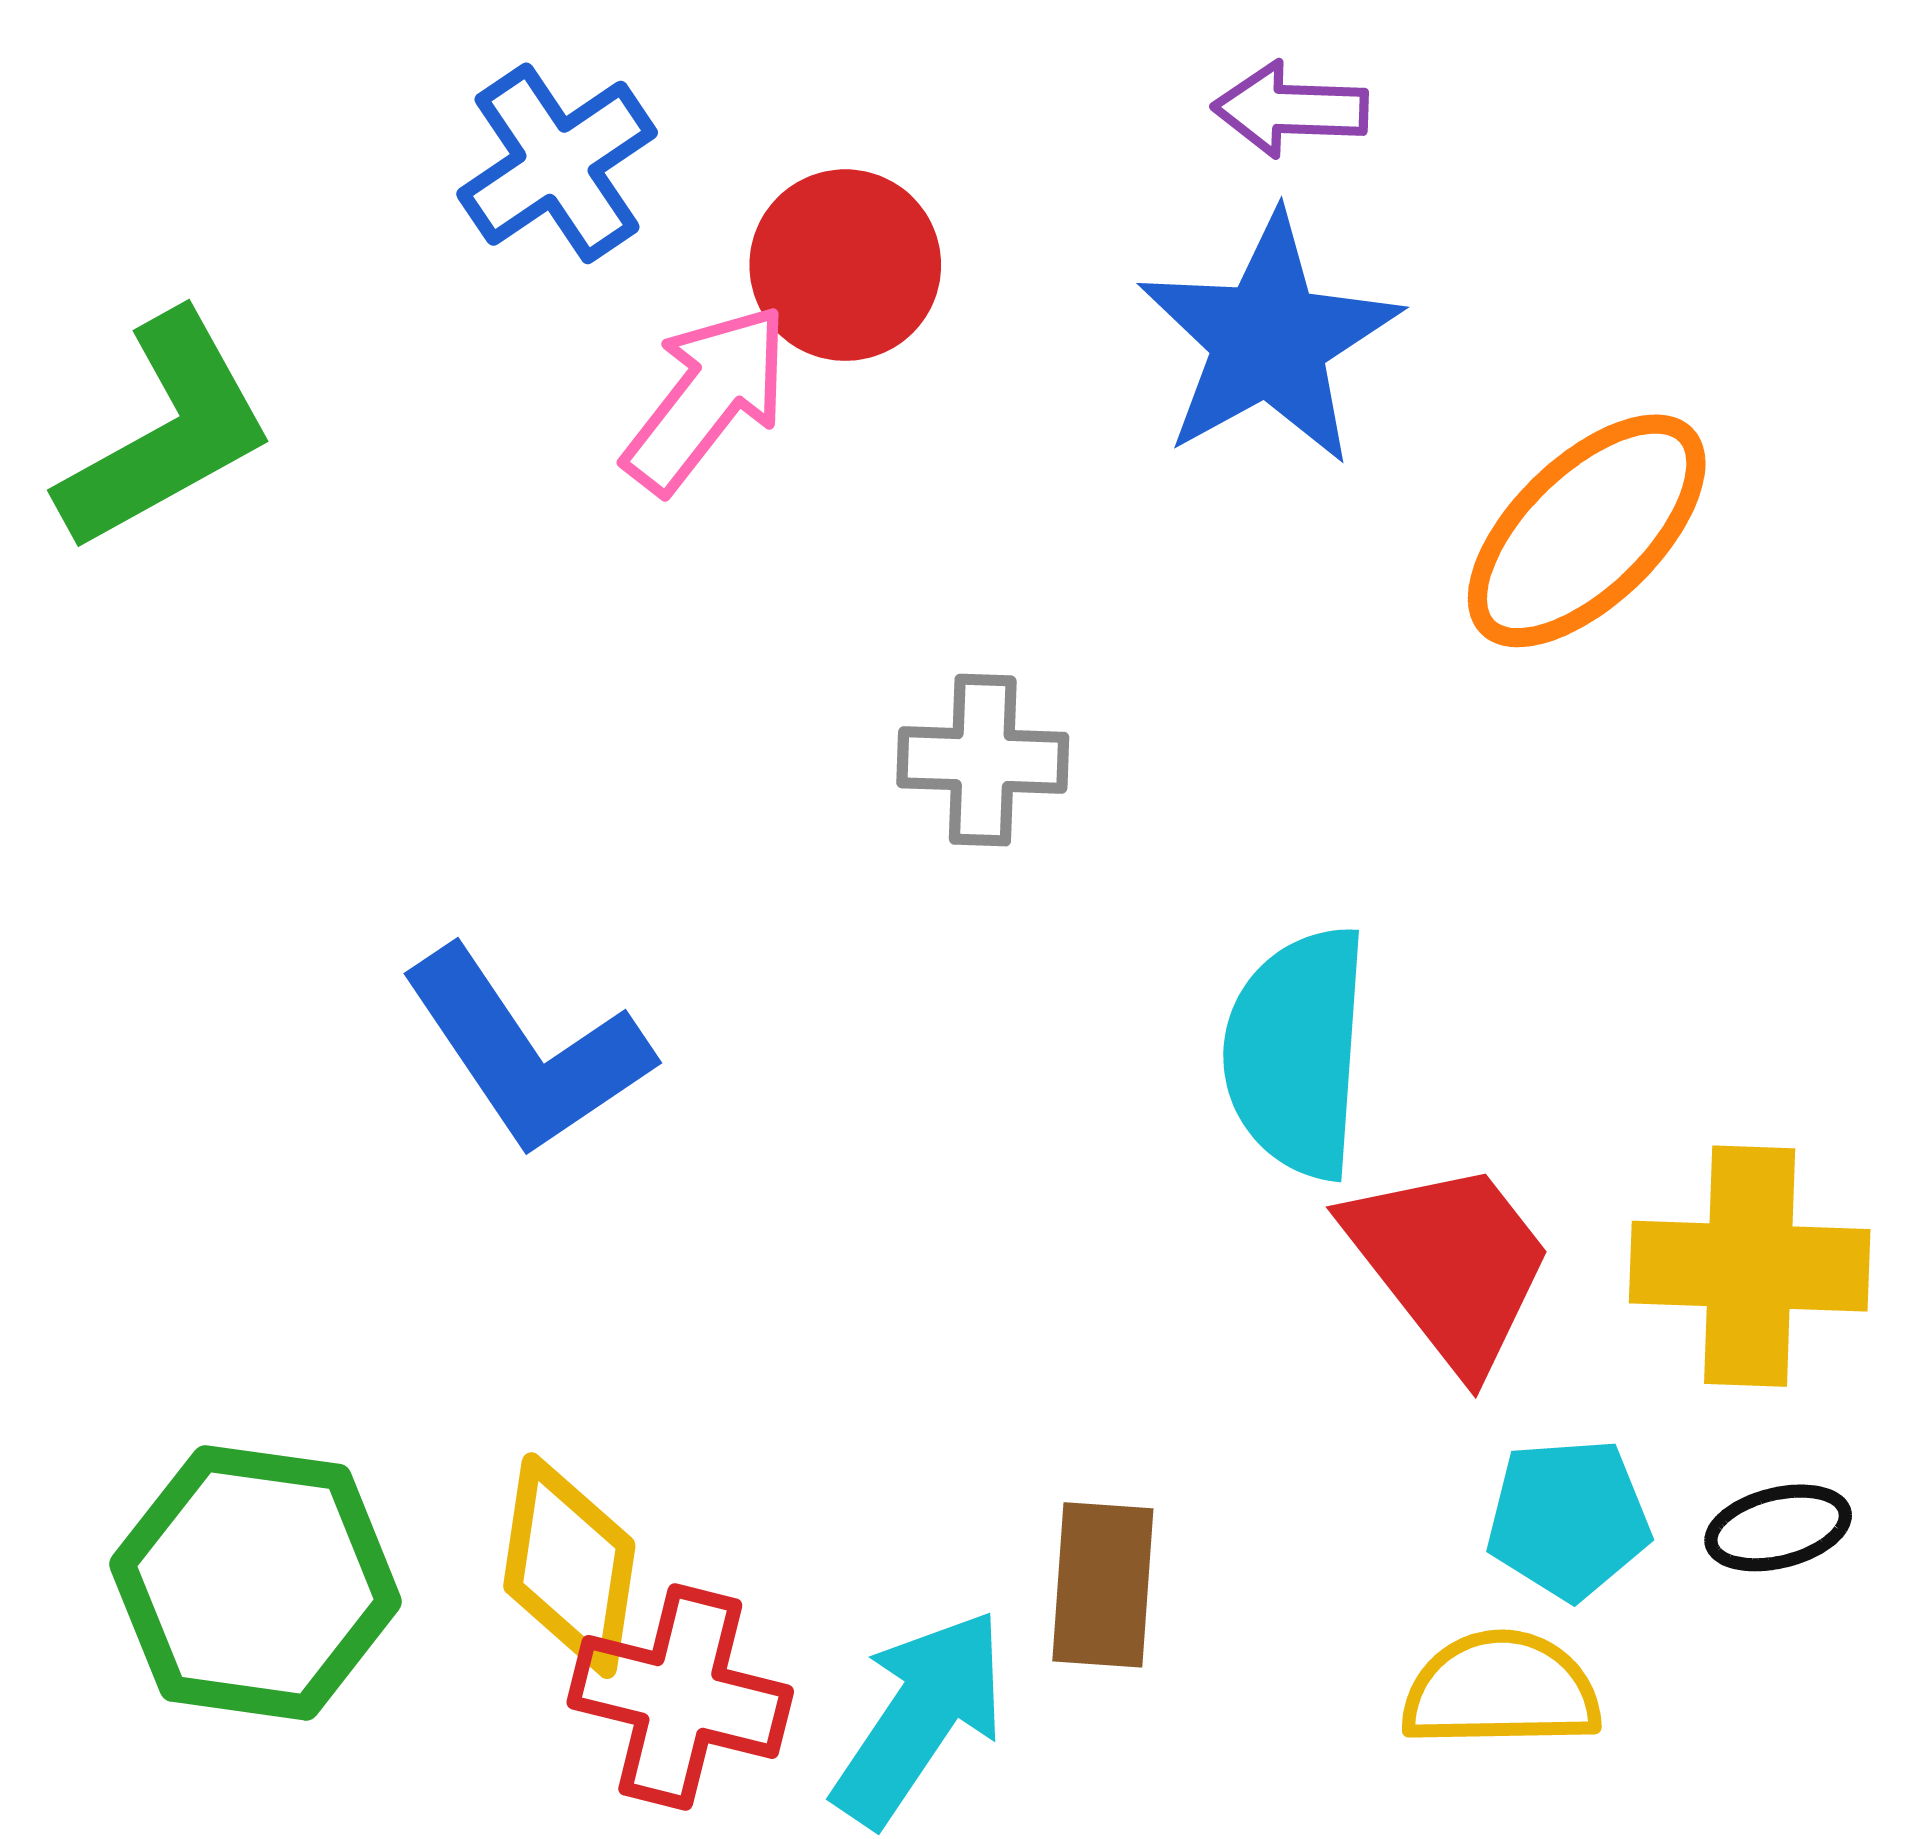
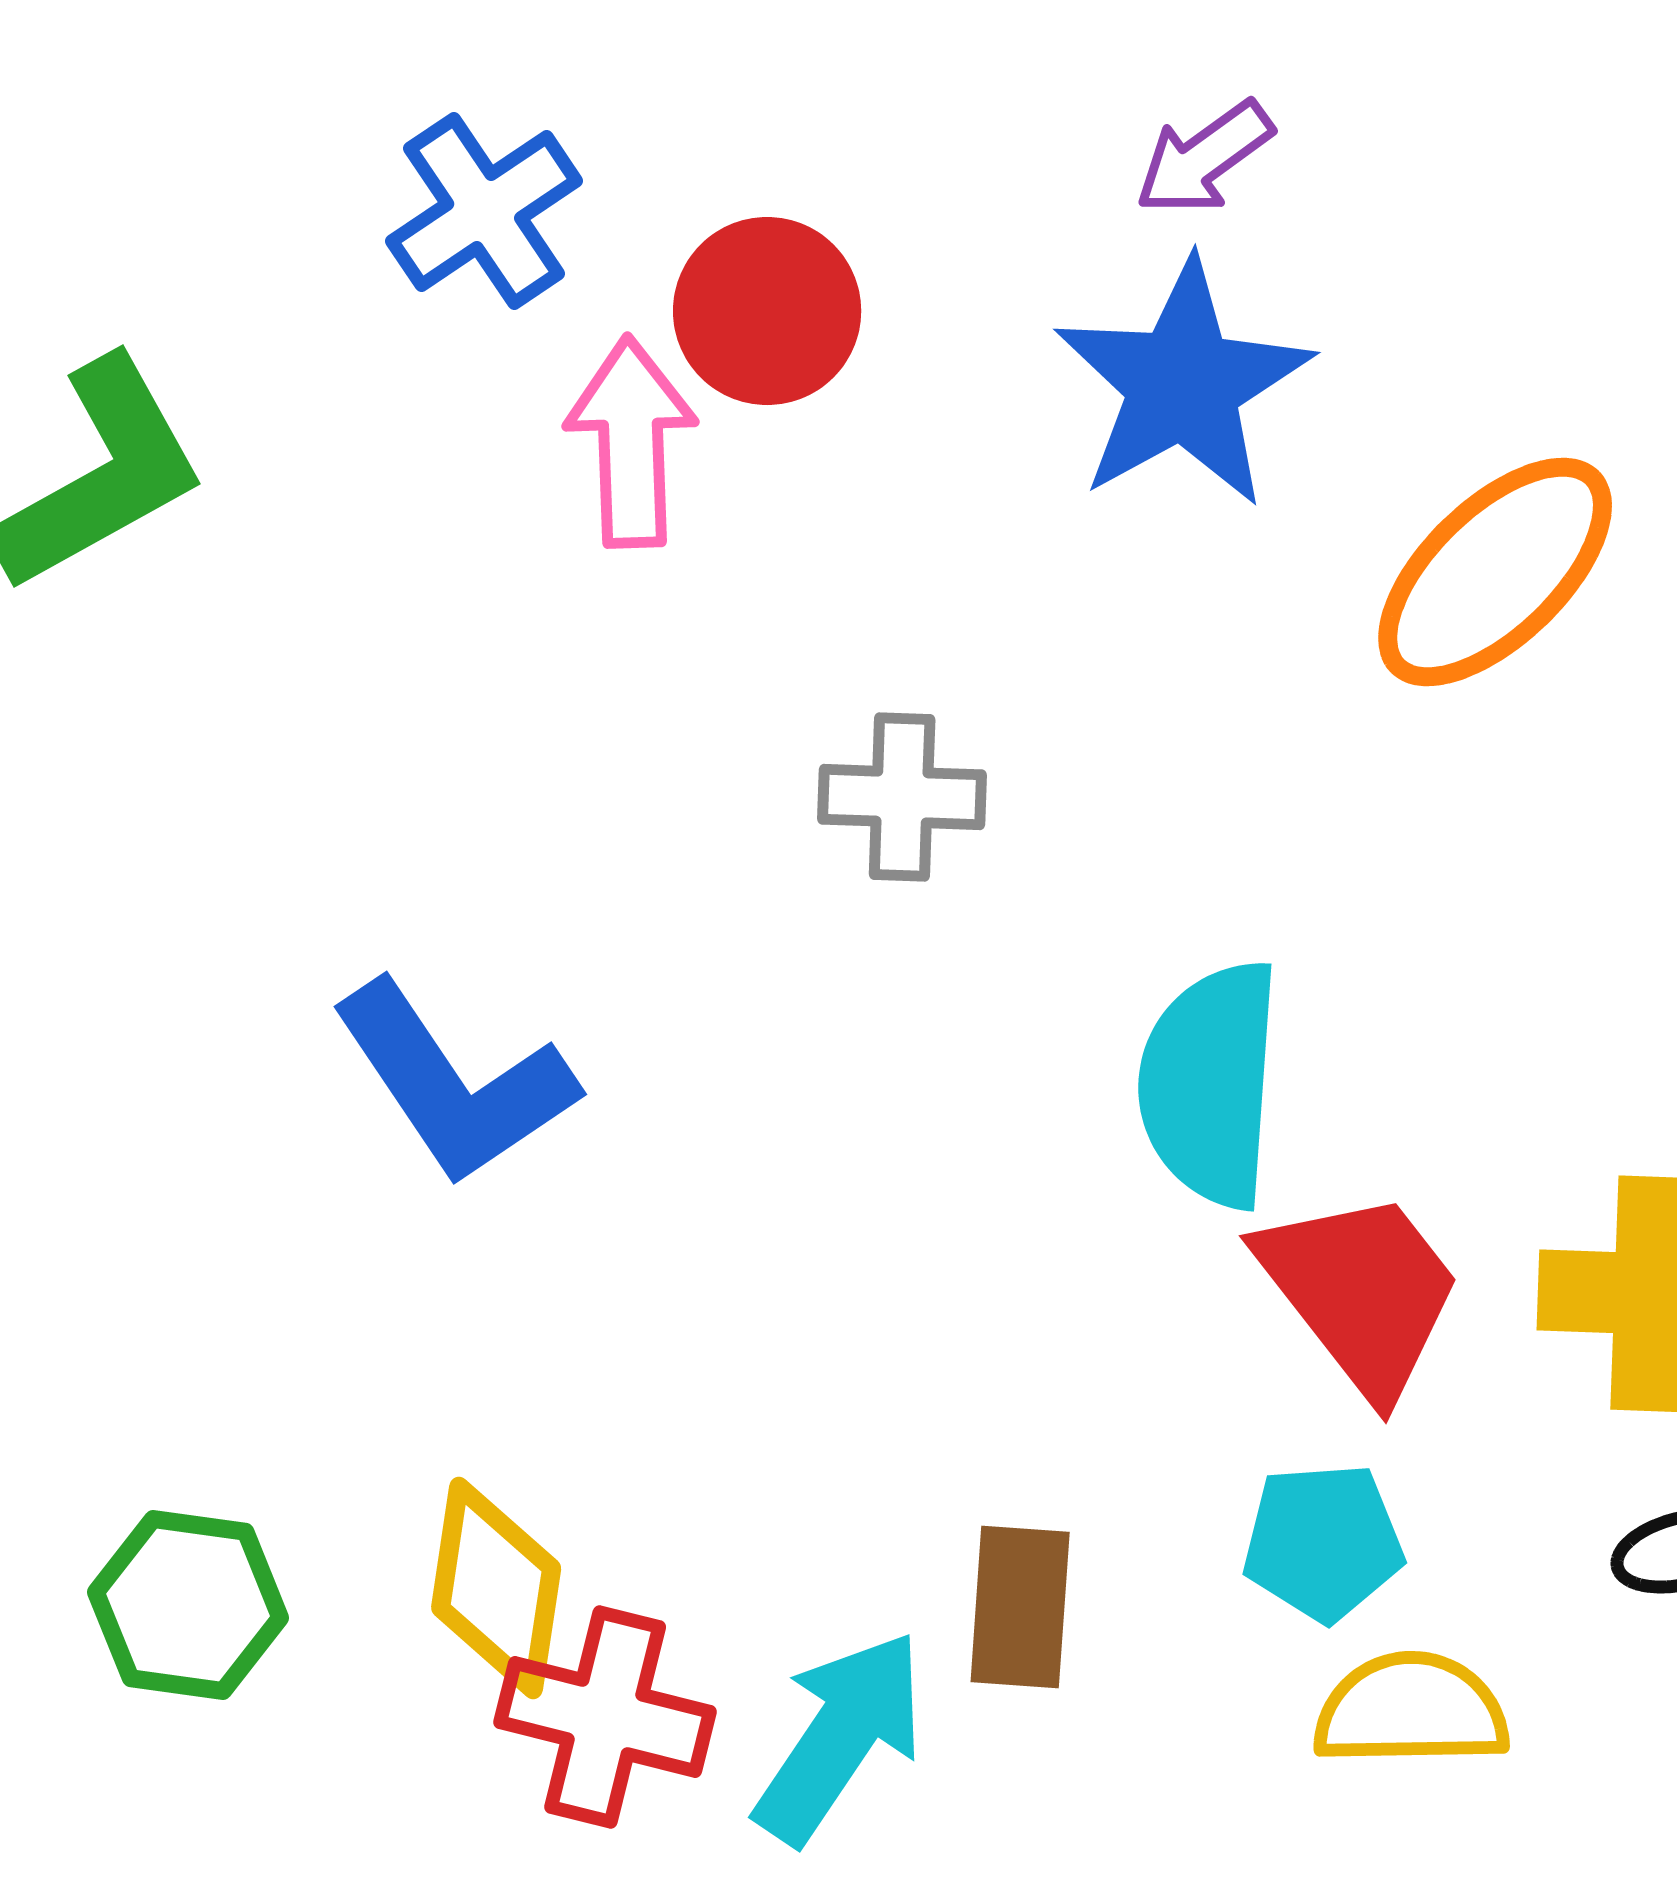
purple arrow: (1290, 109) -> (1204, 158), turned -38
pink arrow: (707, 399) -> (631, 442), turned -40
cyan pentagon: (1568, 1519) -> (1323, 1542), moved
green hexagon: (256, 1583) -> (188, 1605), size x0.7

